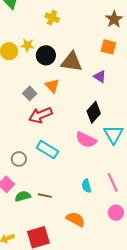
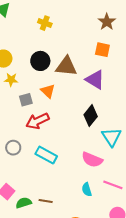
yellow star: (27, 45) -> (11, 80), moved
purple triangle: (100, 76) -> (95, 80), size x1.5
gray square: (30, 93) -> (26, 100), turned 32
pink semicircle: (86, 140) -> (92, 160), moved
gray circle: (19, 159) -> (13, 148), moved
pink line: (113, 182) -> (113, 185), turned -42

